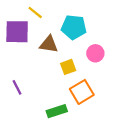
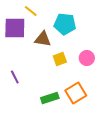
pink circle: (95, 53) -> (87, 58), moved
orange square: (82, 92) -> (76, 93), moved

